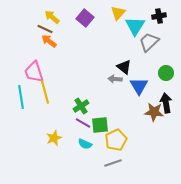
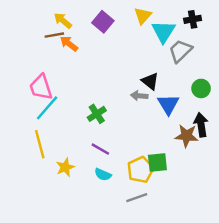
brown line: (45, 29) -> (54, 35), turned -35
orange arrow: (49, 41) -> (69, 44), moved
yellow line: (45, 92) -> (40, 144), moved
cyan line: (21, 97) -> (47, 108), moved, turned 50
green cross: (81, 106) -> (97, 114), moved
green square: (100, 125) -> (157, 162), moved

